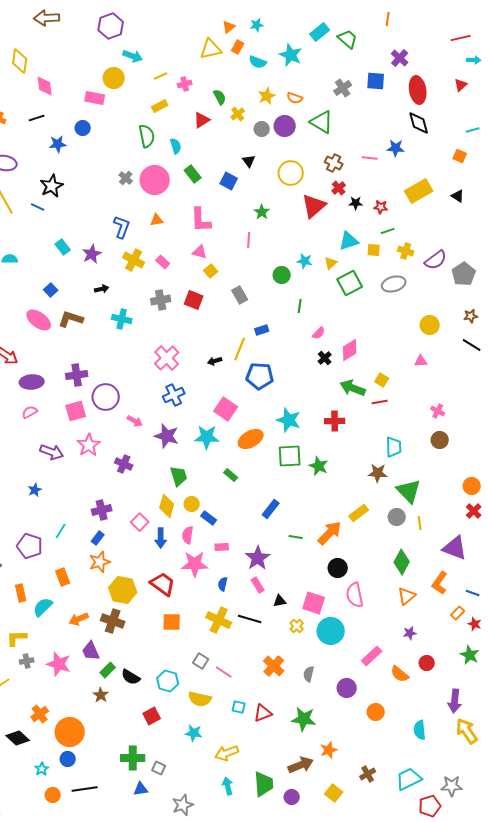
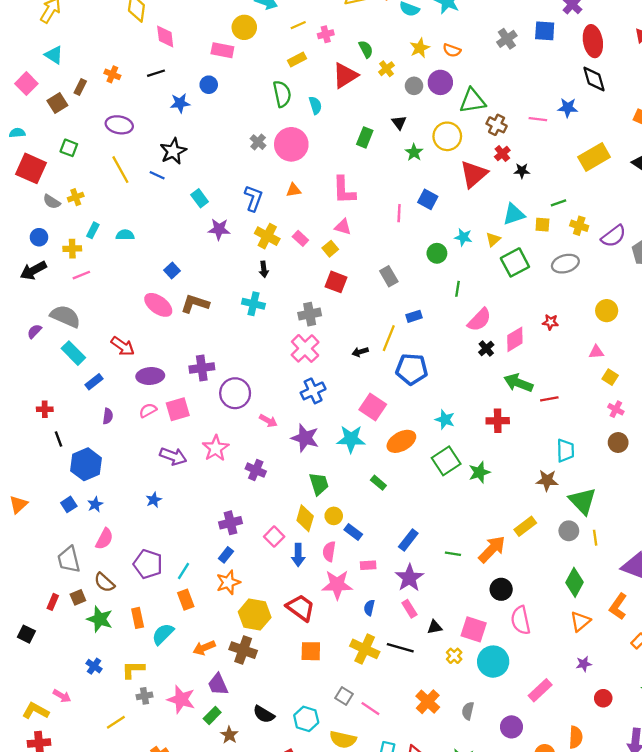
red triangle: (202, 120) -> (345, 76), size x1.4
green triangle: (322, 122) -> (472, 101), moved, turned -40
green rectangle: (193, 174) -> (365, 137), moved, turned 60
blue square: (229, 181) -> (428, 199), moved
red star: (381, 207) -> (550, 322), moved
green star: (262, 212) -> (414, 152), moved
cyan rectangle: (63, 247) -> (200, 198), moved
purple star: (92, 254) -> (219, 229), turned 30
yellow square: (211, 271) -> (330, 249), moved
black arrow: (102, 289) -> (264, 269), moved, turned 96
gray cross: (161, 300) -> (310, 314), moved
pink semicircle: (319, 333) -> (479, 320), size x1.6
yellow square: (382, 380) -> (610, 377), moved
pink square: (76, 411) -> (178, 409), moved
cyan star: (289, 420) -> (445, 420), size x0.7
green square: (290, 456) -> (446, 461), turned -30
green star: (319, 466) -> (479, 472), turned 30
blue rectangle: (271, 509) -> (408, 540), moved
cyan line: (61, 531) -> (183, 571), moved
green rectangle: (108, 670) -> (212, 715), moved
orange semicircle: (400, 674) -> (576, 737), moved, turned -126

